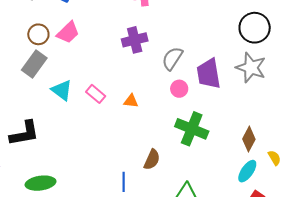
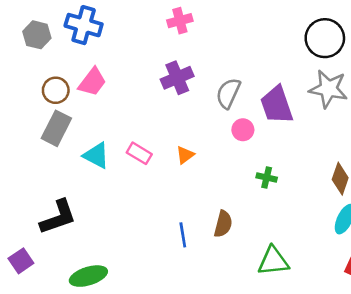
orange triangle: (131, 101) -> (185, 155), turned -35
green cross: (192, 129) -> (267, 178), size x0.5
blue line: (124, 182) -> (183, 235), moved

